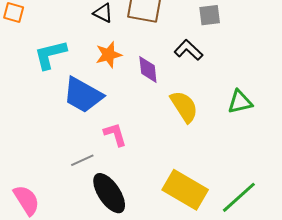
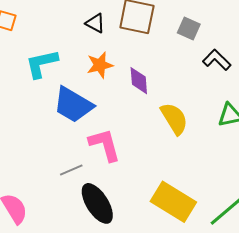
gray square: (210, 15) -> (189, 29), moved, turned 30
black L-shape: (188, 50) -> (217, 60), moved
pink L-shape: (115, 134) -> (105, 145), size x1.4

